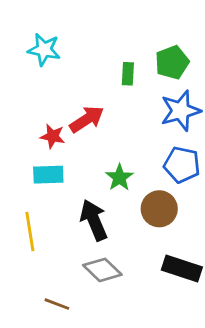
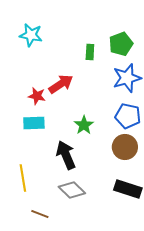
brown circle: (159, 209) -> (125, 147), moved
yellow line: (30, 232) -> (23, 178), moved

